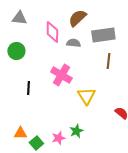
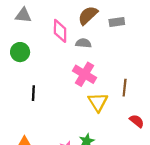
gray rectangle: (103, 35) -> (117, 22), moved, size x0.6
brown line: (108, 61) -> (125, 88), moved
pink cross: (61, 75) -> (85, 74), moved

